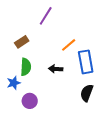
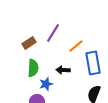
purple line: (46, 16) -> (53, 33), moved
blue star: (14, 83) -> (46, 84), moved

